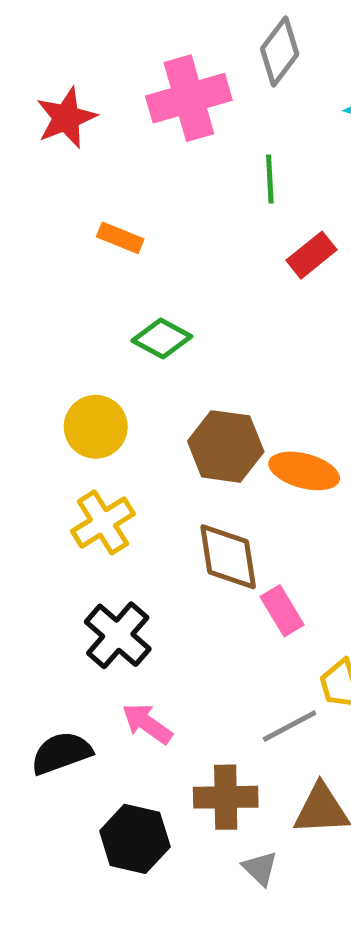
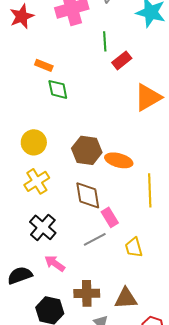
red rectangle: (312, 255) -> (122, 60), moved
green diamond: (162, 338) -> (58, 89), moved, turned 50
gray line: (289, 726) -> (95, 239), moved

